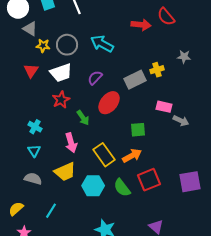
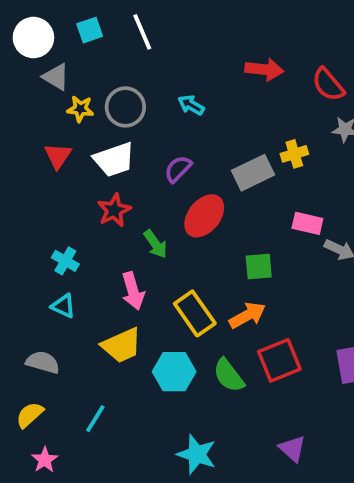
red semicircle: (166, 17) -> (328, 84), moved
cyan arrow: (102, 44) -> (191, 105), size x0.6
cyan triangle: (34, 151) -> (63, 306), turned -32
gray semicircle: (33, 179) -> (43, 362), moved

